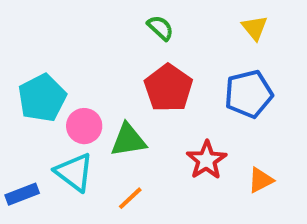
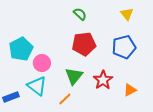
red pentagon: (168, 88) -> (84, 44), turned 30
green triangle: (128, 140) -> (74, 76), moved, turned -42

